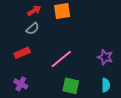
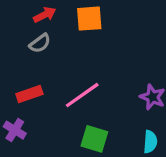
red rectangle: (22, 53) -> (29, 94), moved

